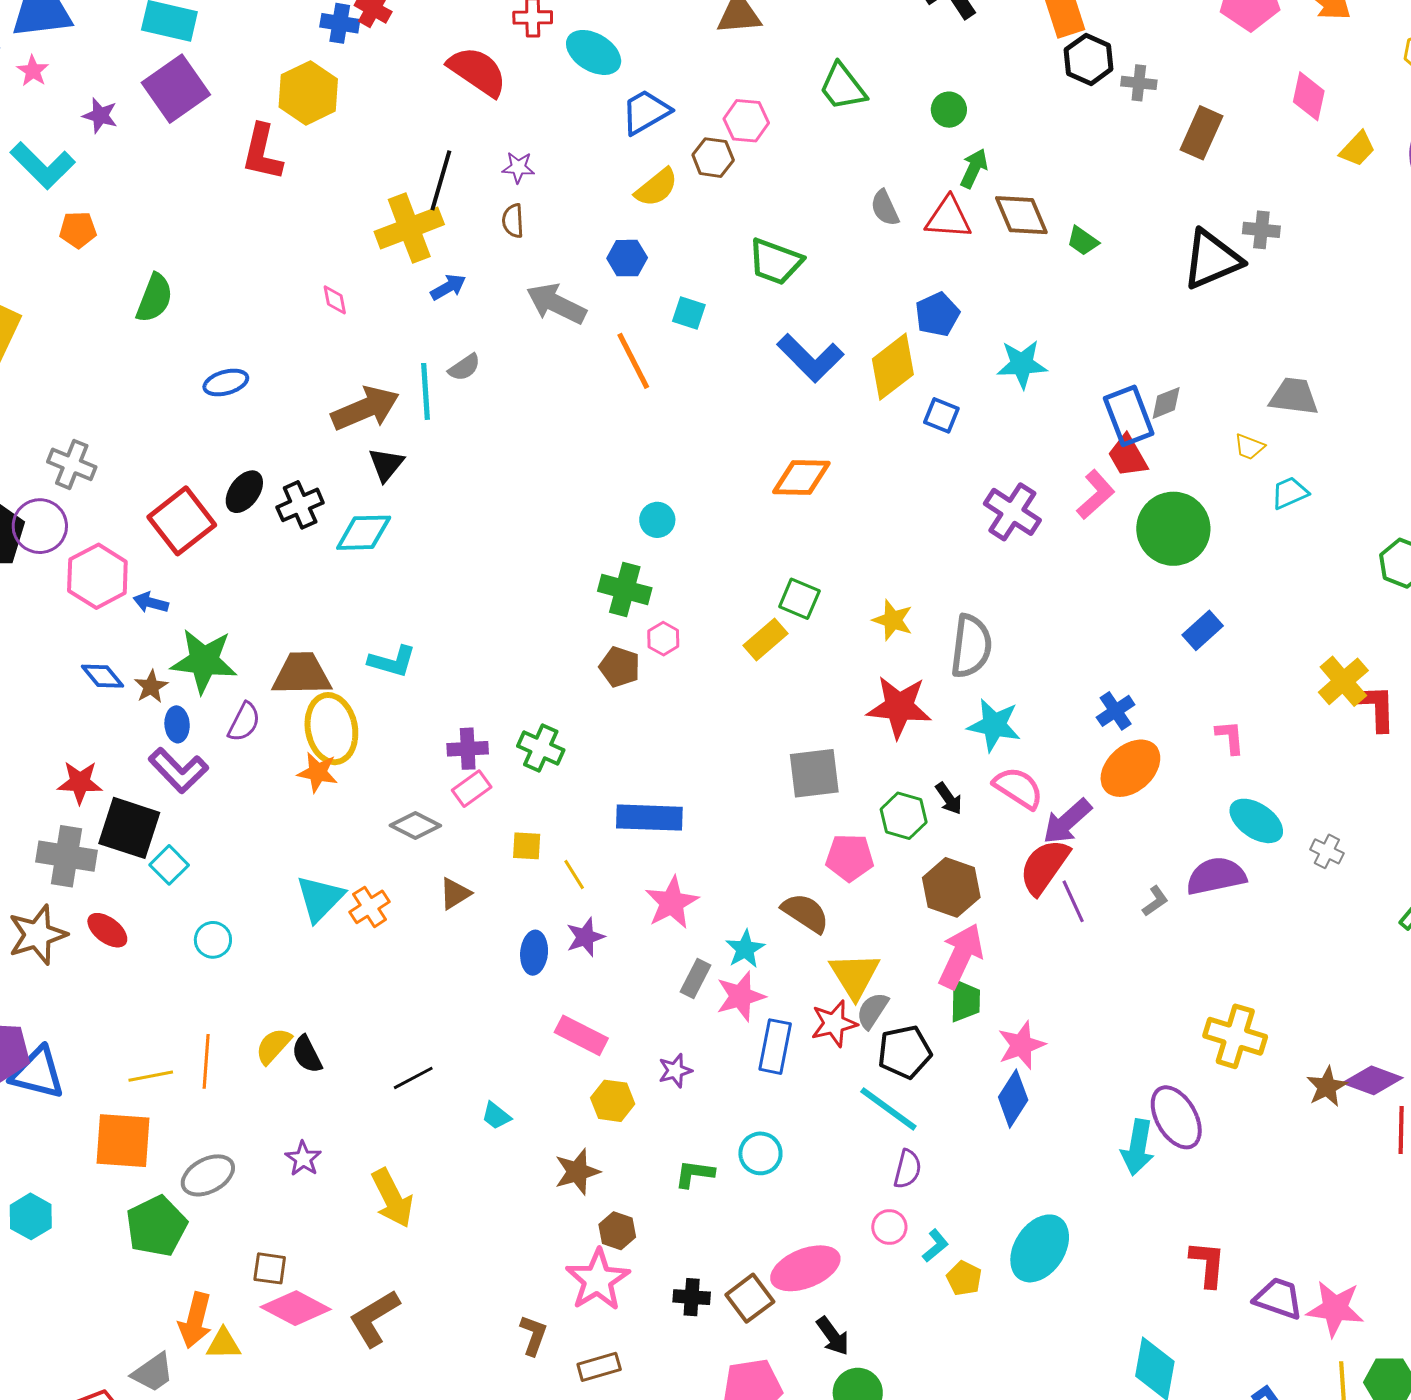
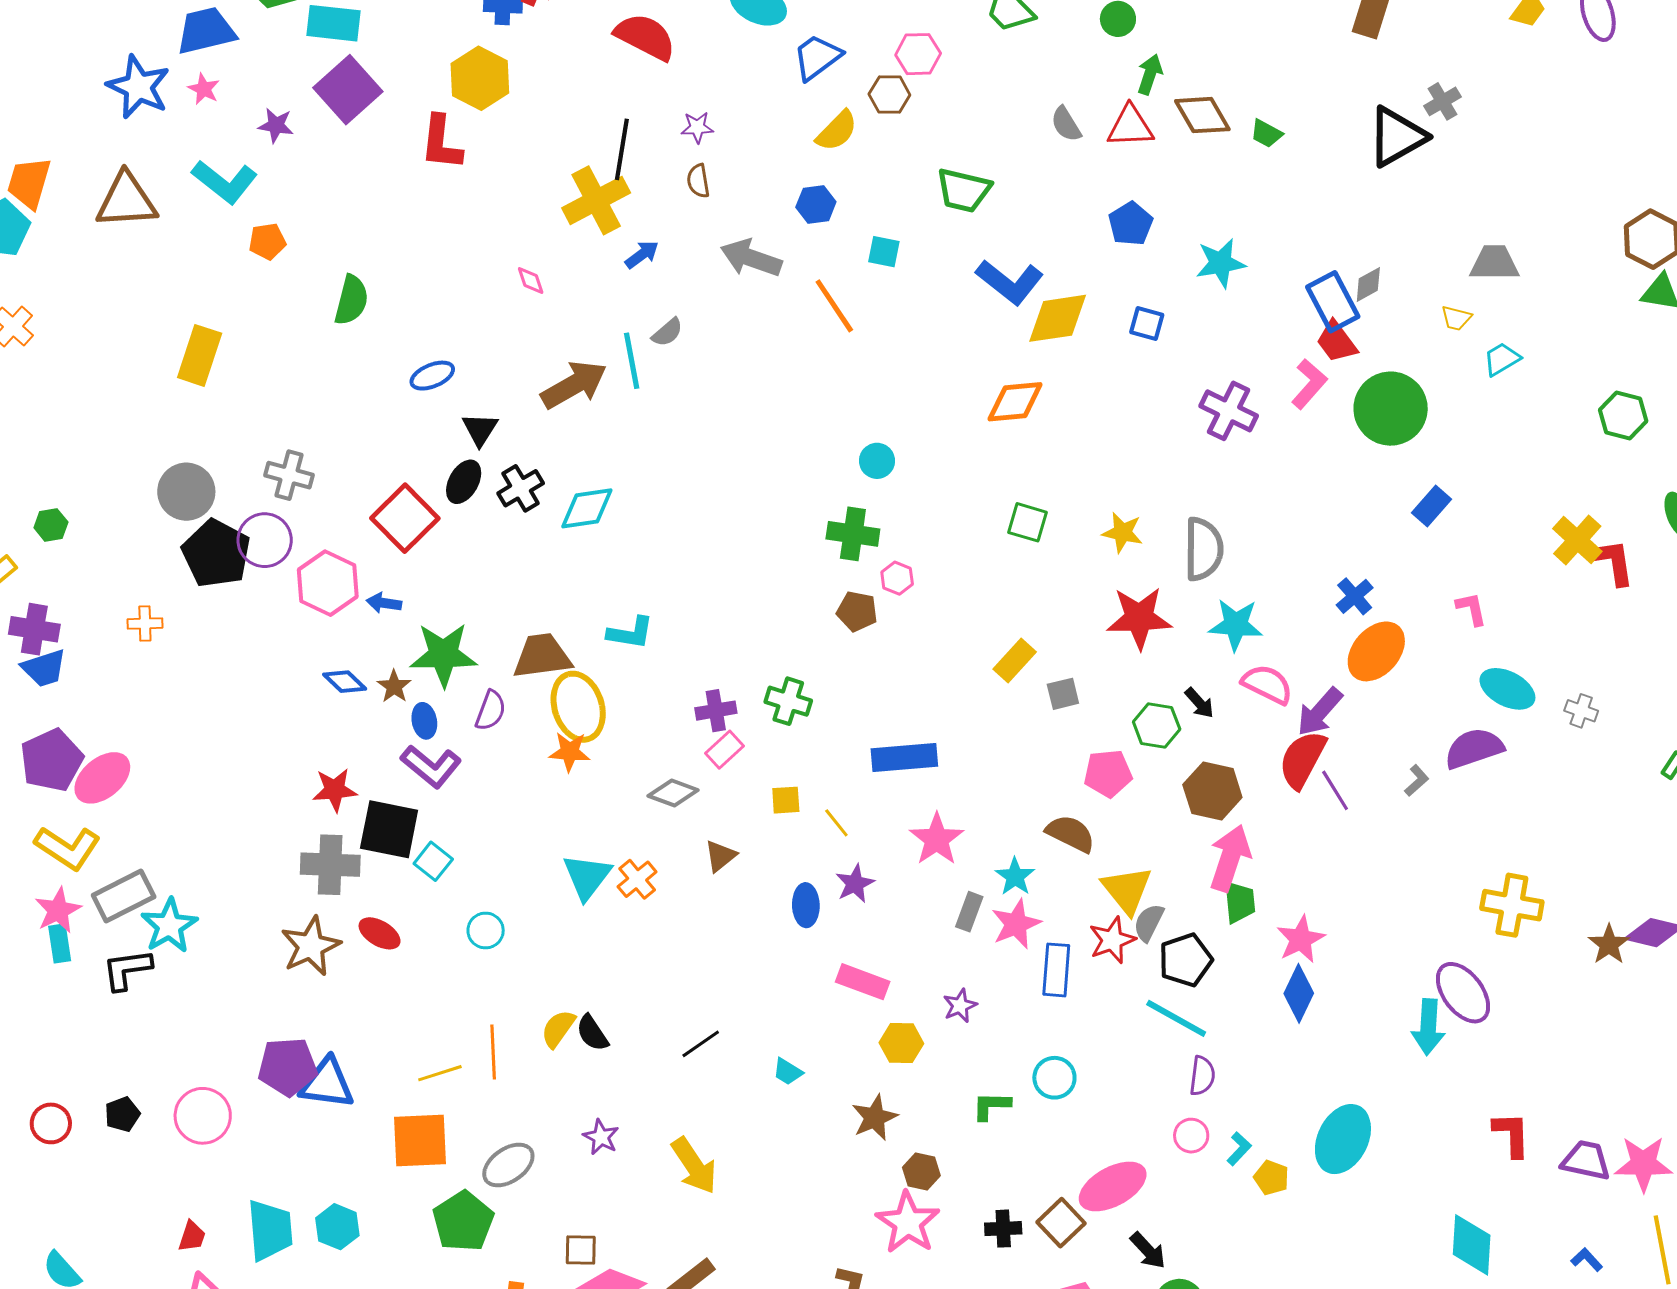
gray cross: (1261, 230) -> (1443, 101), turned -30
yellow diamond: (893, 367) -> (1058, 318), moved, turned 36
black triangle: (386, 464) -> (480, 429), moved
yellow rectangle: (765, 640) -> (1015, 660), moved
gray square: (814, 773) -> (1063, 694), size x0.6

